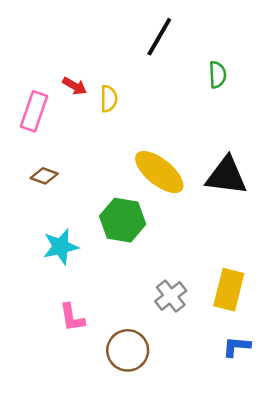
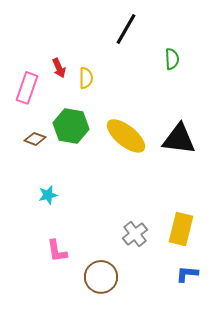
red arrow: (75, 86) -> (59, 68), turned 36
green hexagon: (123, 220) -> (71, 126), moved
cyan star: (61, 247) -> (48, 195), size x0.7

